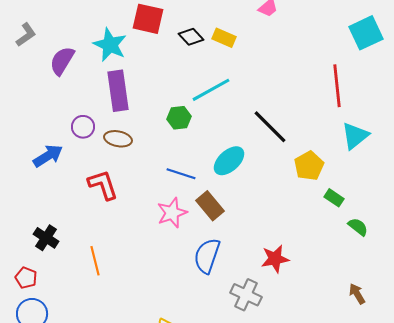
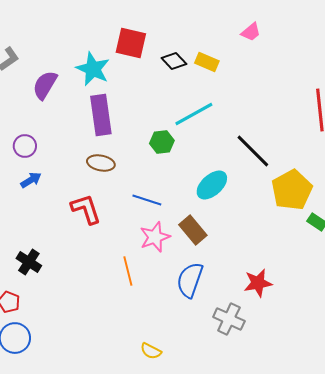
purple circle: (83, 127) -> (25, 146), moved
blue arrow: (48, 156) -> (31, 180), size x0.7
yellow pentagon: (309, 166) -> (292, 190), size x1.4
blue line: (181, 174) -> (147, 200), moved
orange line: (95, 261) -> (128, 271), moved

